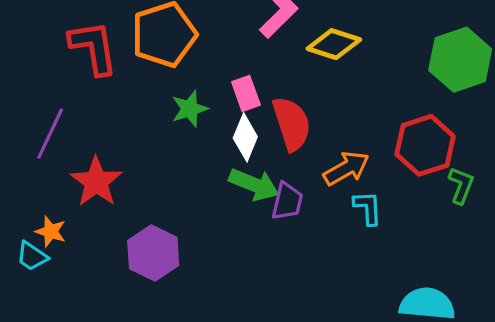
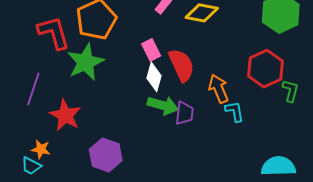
green star: (190, 109) -> (86, 62), moved, size x1.6
orange arrow: (346, 168) -> (219, 89), turned -76

